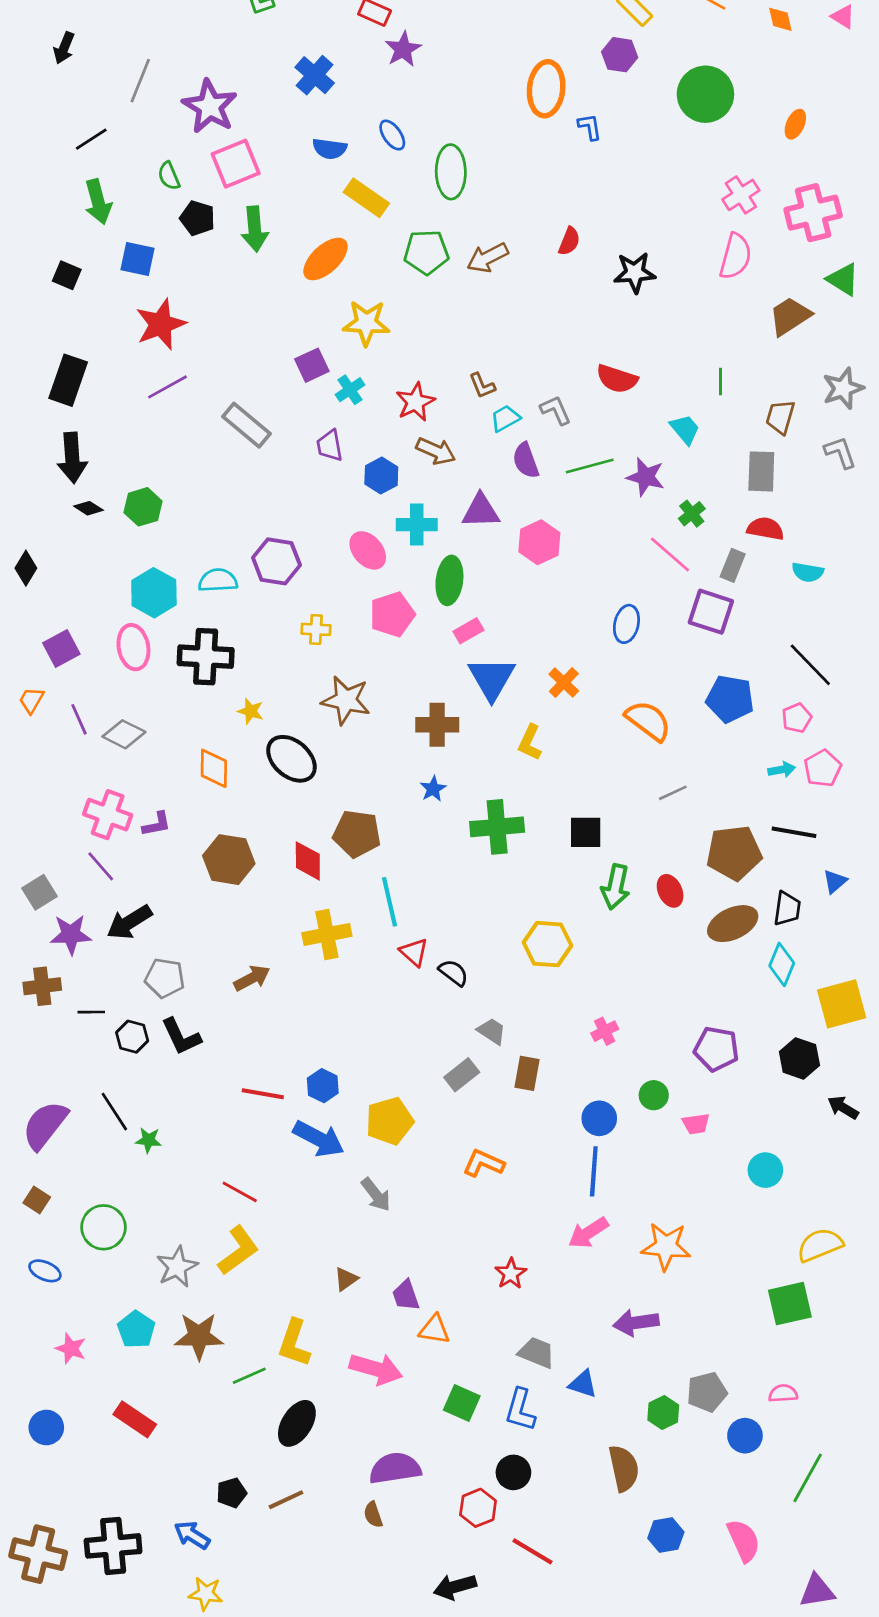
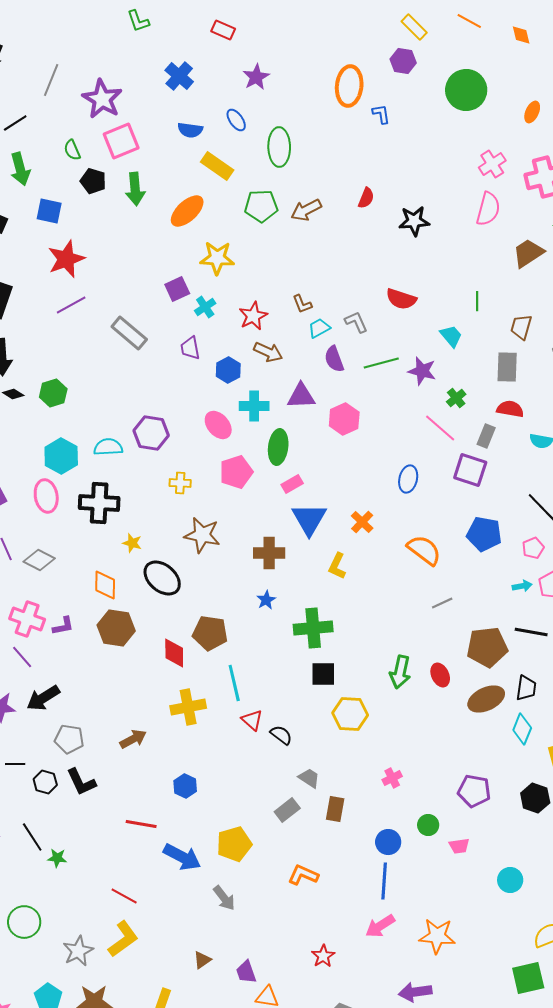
purple star: (403, 49) -> (256, 77), moved
black square: (586, 832) -> (323, 674), moved
brown hexagon: (229, 860) -> (116, 628), moved
blue hexagon: (323, 1086) -> (185, 786), moved

